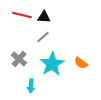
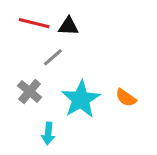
gray line: (43, 37) -> (53, 57), moved

